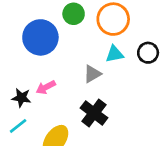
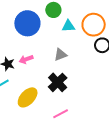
orange circle: (113, 19) -> (94, 25), moved
cyan triangle: (115, 54) -> (68, 26), moved

